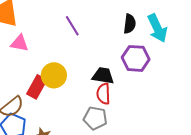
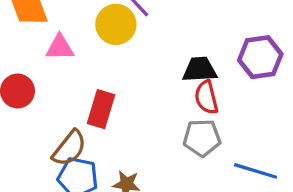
purple hexagon: (136, 58) -> (260, 57), moved
yellow circle: (54, 75) -> (116, 24), moved

